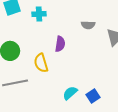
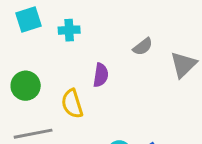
gray semicircle: (88, 25) -> (143, 47), turned -40

